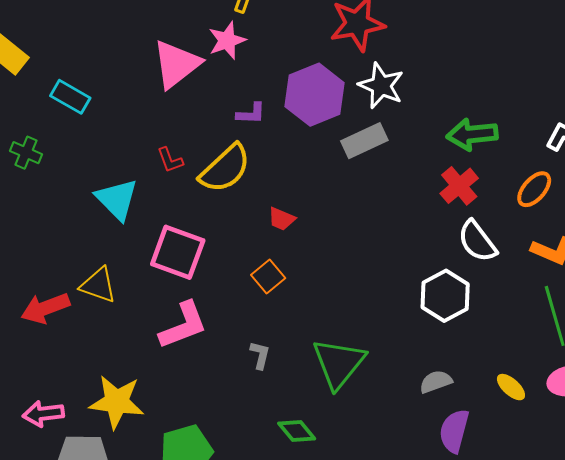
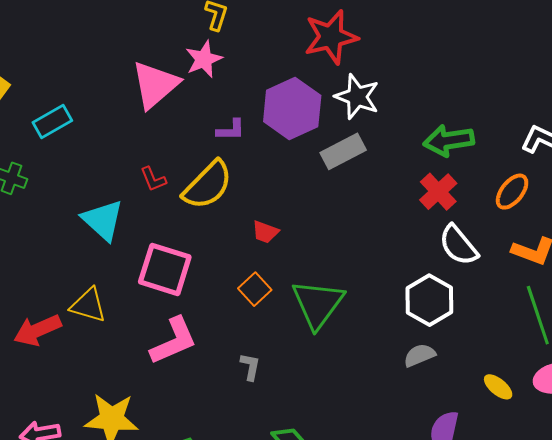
cyan rectangle: (70, 97) -> (52, 122), turned -57
green triangle: (339, 363) -> (318, 304), moved
gray semicircle: (436, 382) -> (419, 355), moved

